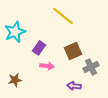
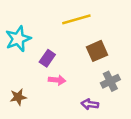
yellow line: (63, 16) -> (76, 19), turned -55
brown square: (73, 51) -> (97, 51), moved

